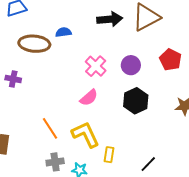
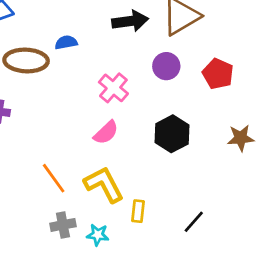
purple circle: (131, 65) -> (166, 66), moved

